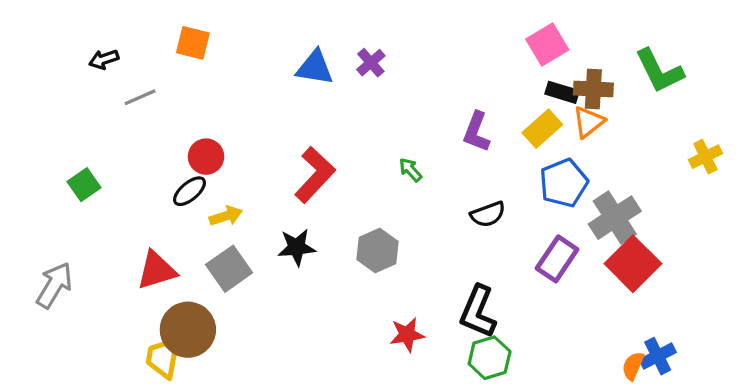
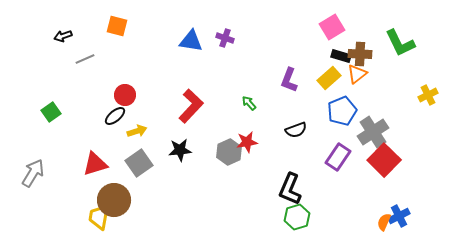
purple cross: (371, 63) -> (225, 38), turned -30
red star: (407, 335) -> (247, 142), moved

